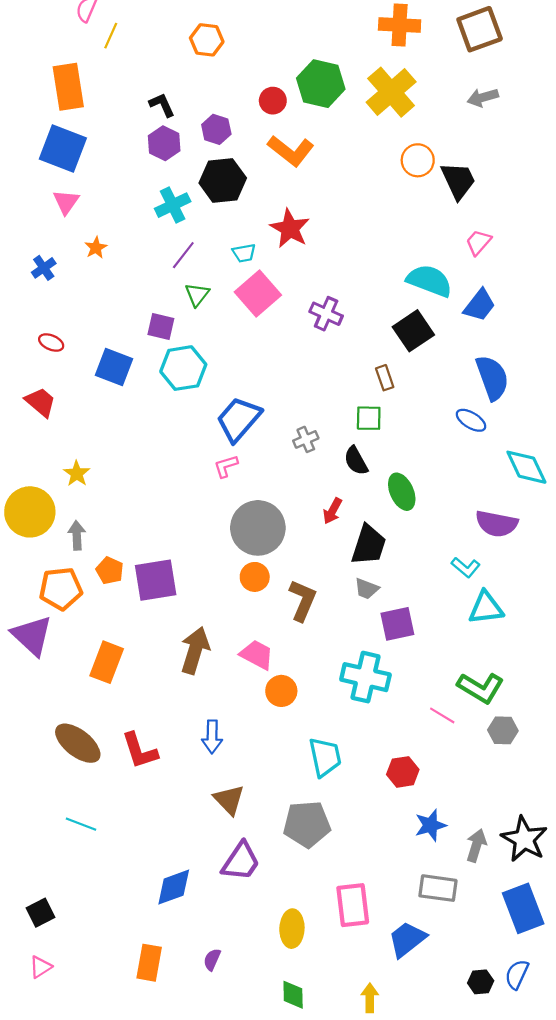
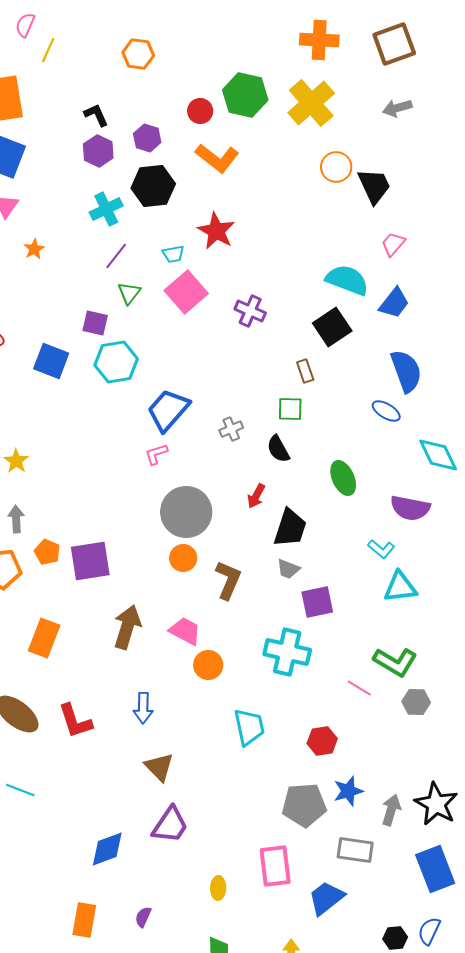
green ellipse: (402, 492) -> (343, 478), moved
gray pentagon: (307, 824) -> (304, 805), moved
yellow ellipse: (292, 929) -> (218, 888), size x0.7

